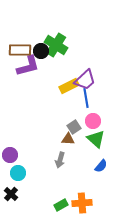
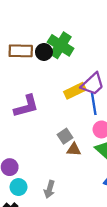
purple L-shape: (28, 66) -> (26, 106), moved
gray square: (74, 127) -> (65, 136), moved
gray arrow: (60, 160) -> (49, 189), moved

